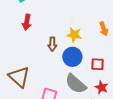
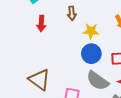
brown arrow: (52, 44) -> (72, 13), moved

